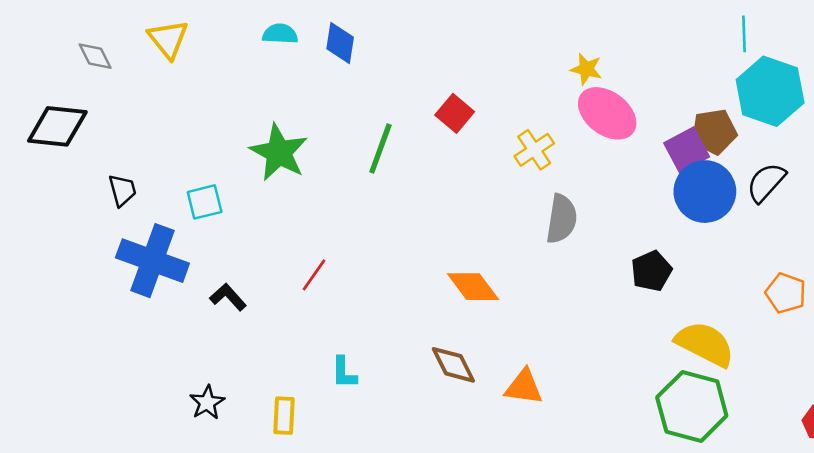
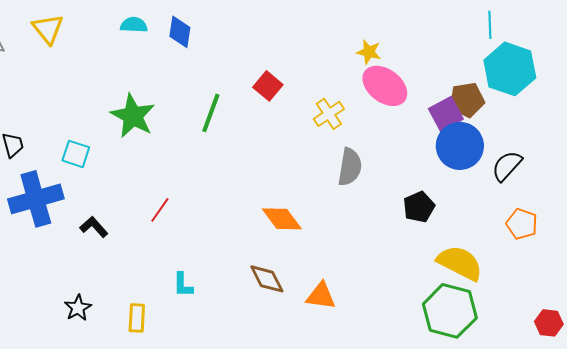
black semicircle: (766, 182) -> (507, 166), moved
cyan square: (205, 202) -> (76, 154), turned 32
blue cross: (152, 261) -> (36, 199), turned -36

